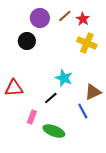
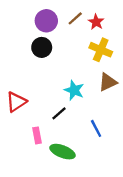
black circle: (27, 41) -> (42, 47), moved
red triangle: (14, 88) -> (16, 102), turned -30
brown triangle: (93, 92) -> (108, 82), moved
pink rectangle: (32, 117) -> (37, 135), turned -32

